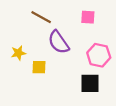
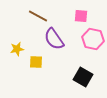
pink hexagon: (99, 55) -> (93, 39), moved
black square: (90, 83) -> (83, 77), turned 30

